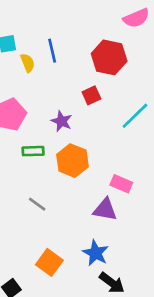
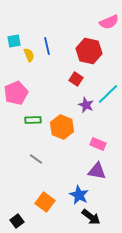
red square: (91, 95) -> (76, 79), turned -32
purple star: (62, 121) -> (86, 105), moved
purple triangle: (105, 210) -> (97, 171), moved

